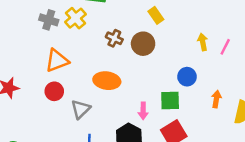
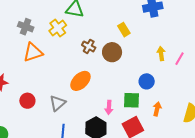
gray cross: (49, 20) -> (26, 27), moved
orange triangle: (57, 60) -> (33, 52), moved
orange ellipse: (107, 81) -> (80, 81), turned -55
red circle: (54, 91) -> (27, 101), moved
orange arrow: (216, 99) -> (157, 109), moved

